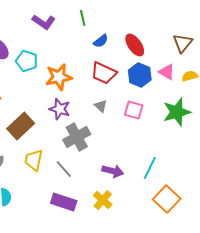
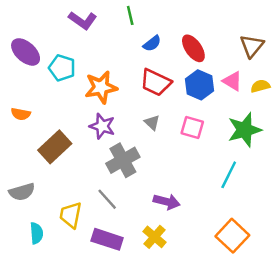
yellow trapezoid: (34, 160) -> (71, 215), moved
cyan line: (150, 168) -> (229, 175), moved

